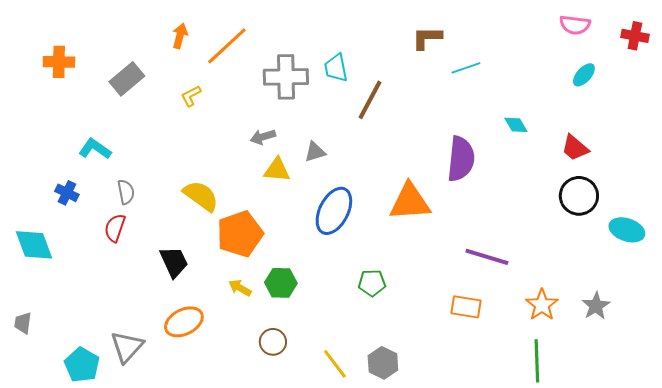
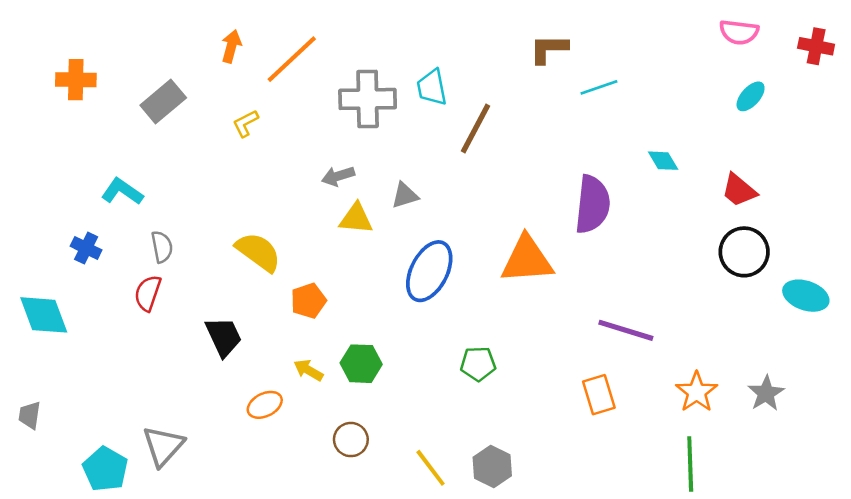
orange pentagon: (240, 234) -> (308, 301), size x0.6
orange rectangle: (466, 307) -> (599, 395), turned 64
orange ellipse: (184, 322) -> (265, 405), moved, size x0.7

